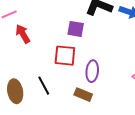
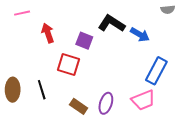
red arrow: (23, 34) -> (48, 33), moved
purple ellipse: (92, 71) -> (106, 103), moved

